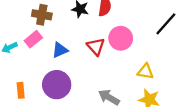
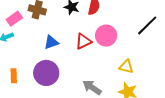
pink rectangle: (33, 39) -> (14, 19), moved
red triangle: (96, 47) -> (83, 41), turned 42

